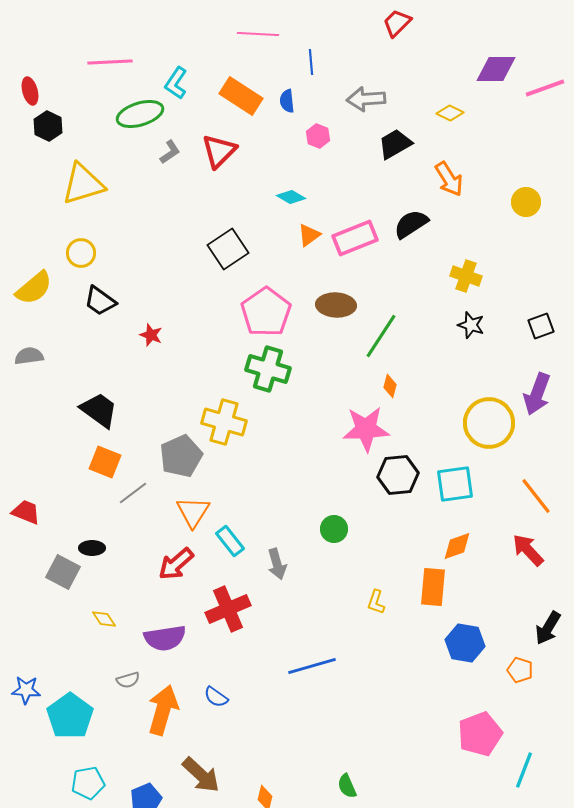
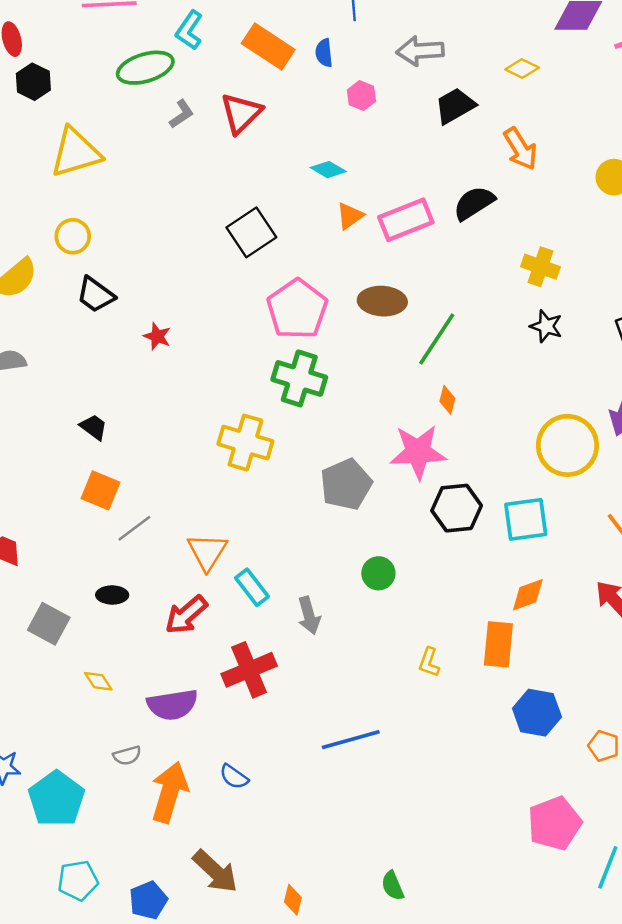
black trapezoid: (99, 410) -> (94, 427), size x0.6
gray pentagon: (181, 456) -> (346, 484), moved
black ellipse: (92, 548) -> (112, 595), moved

